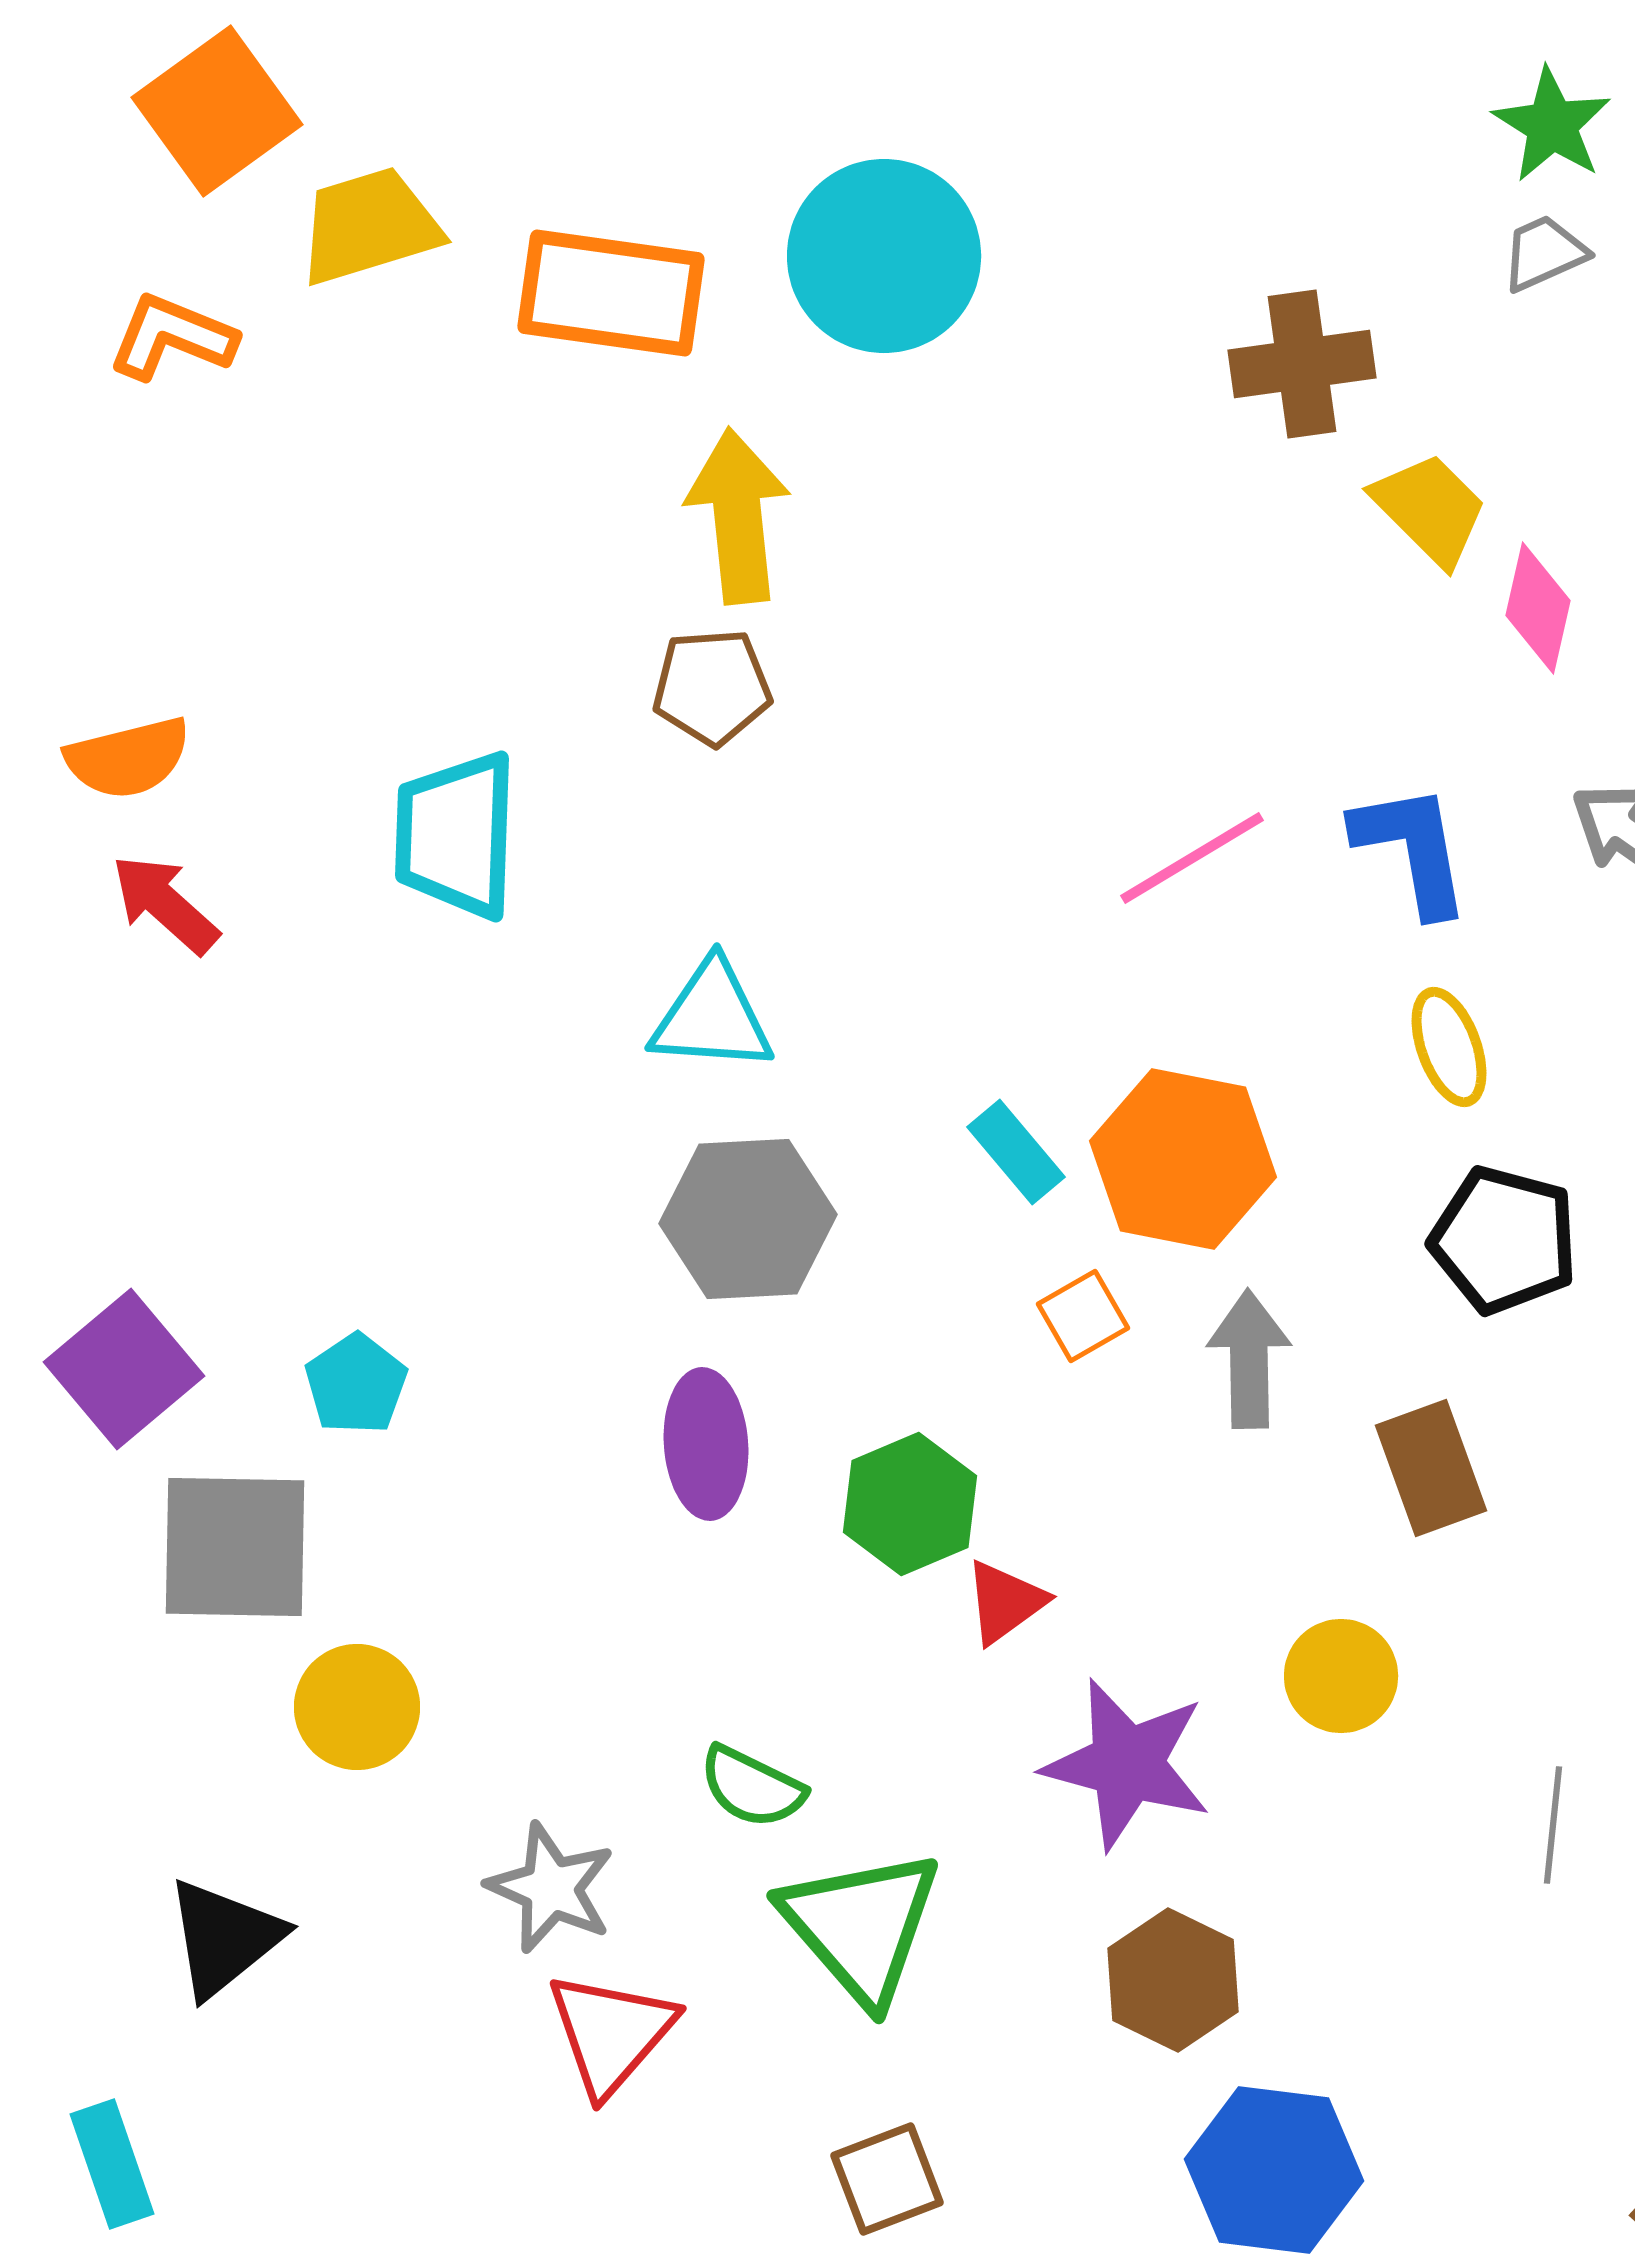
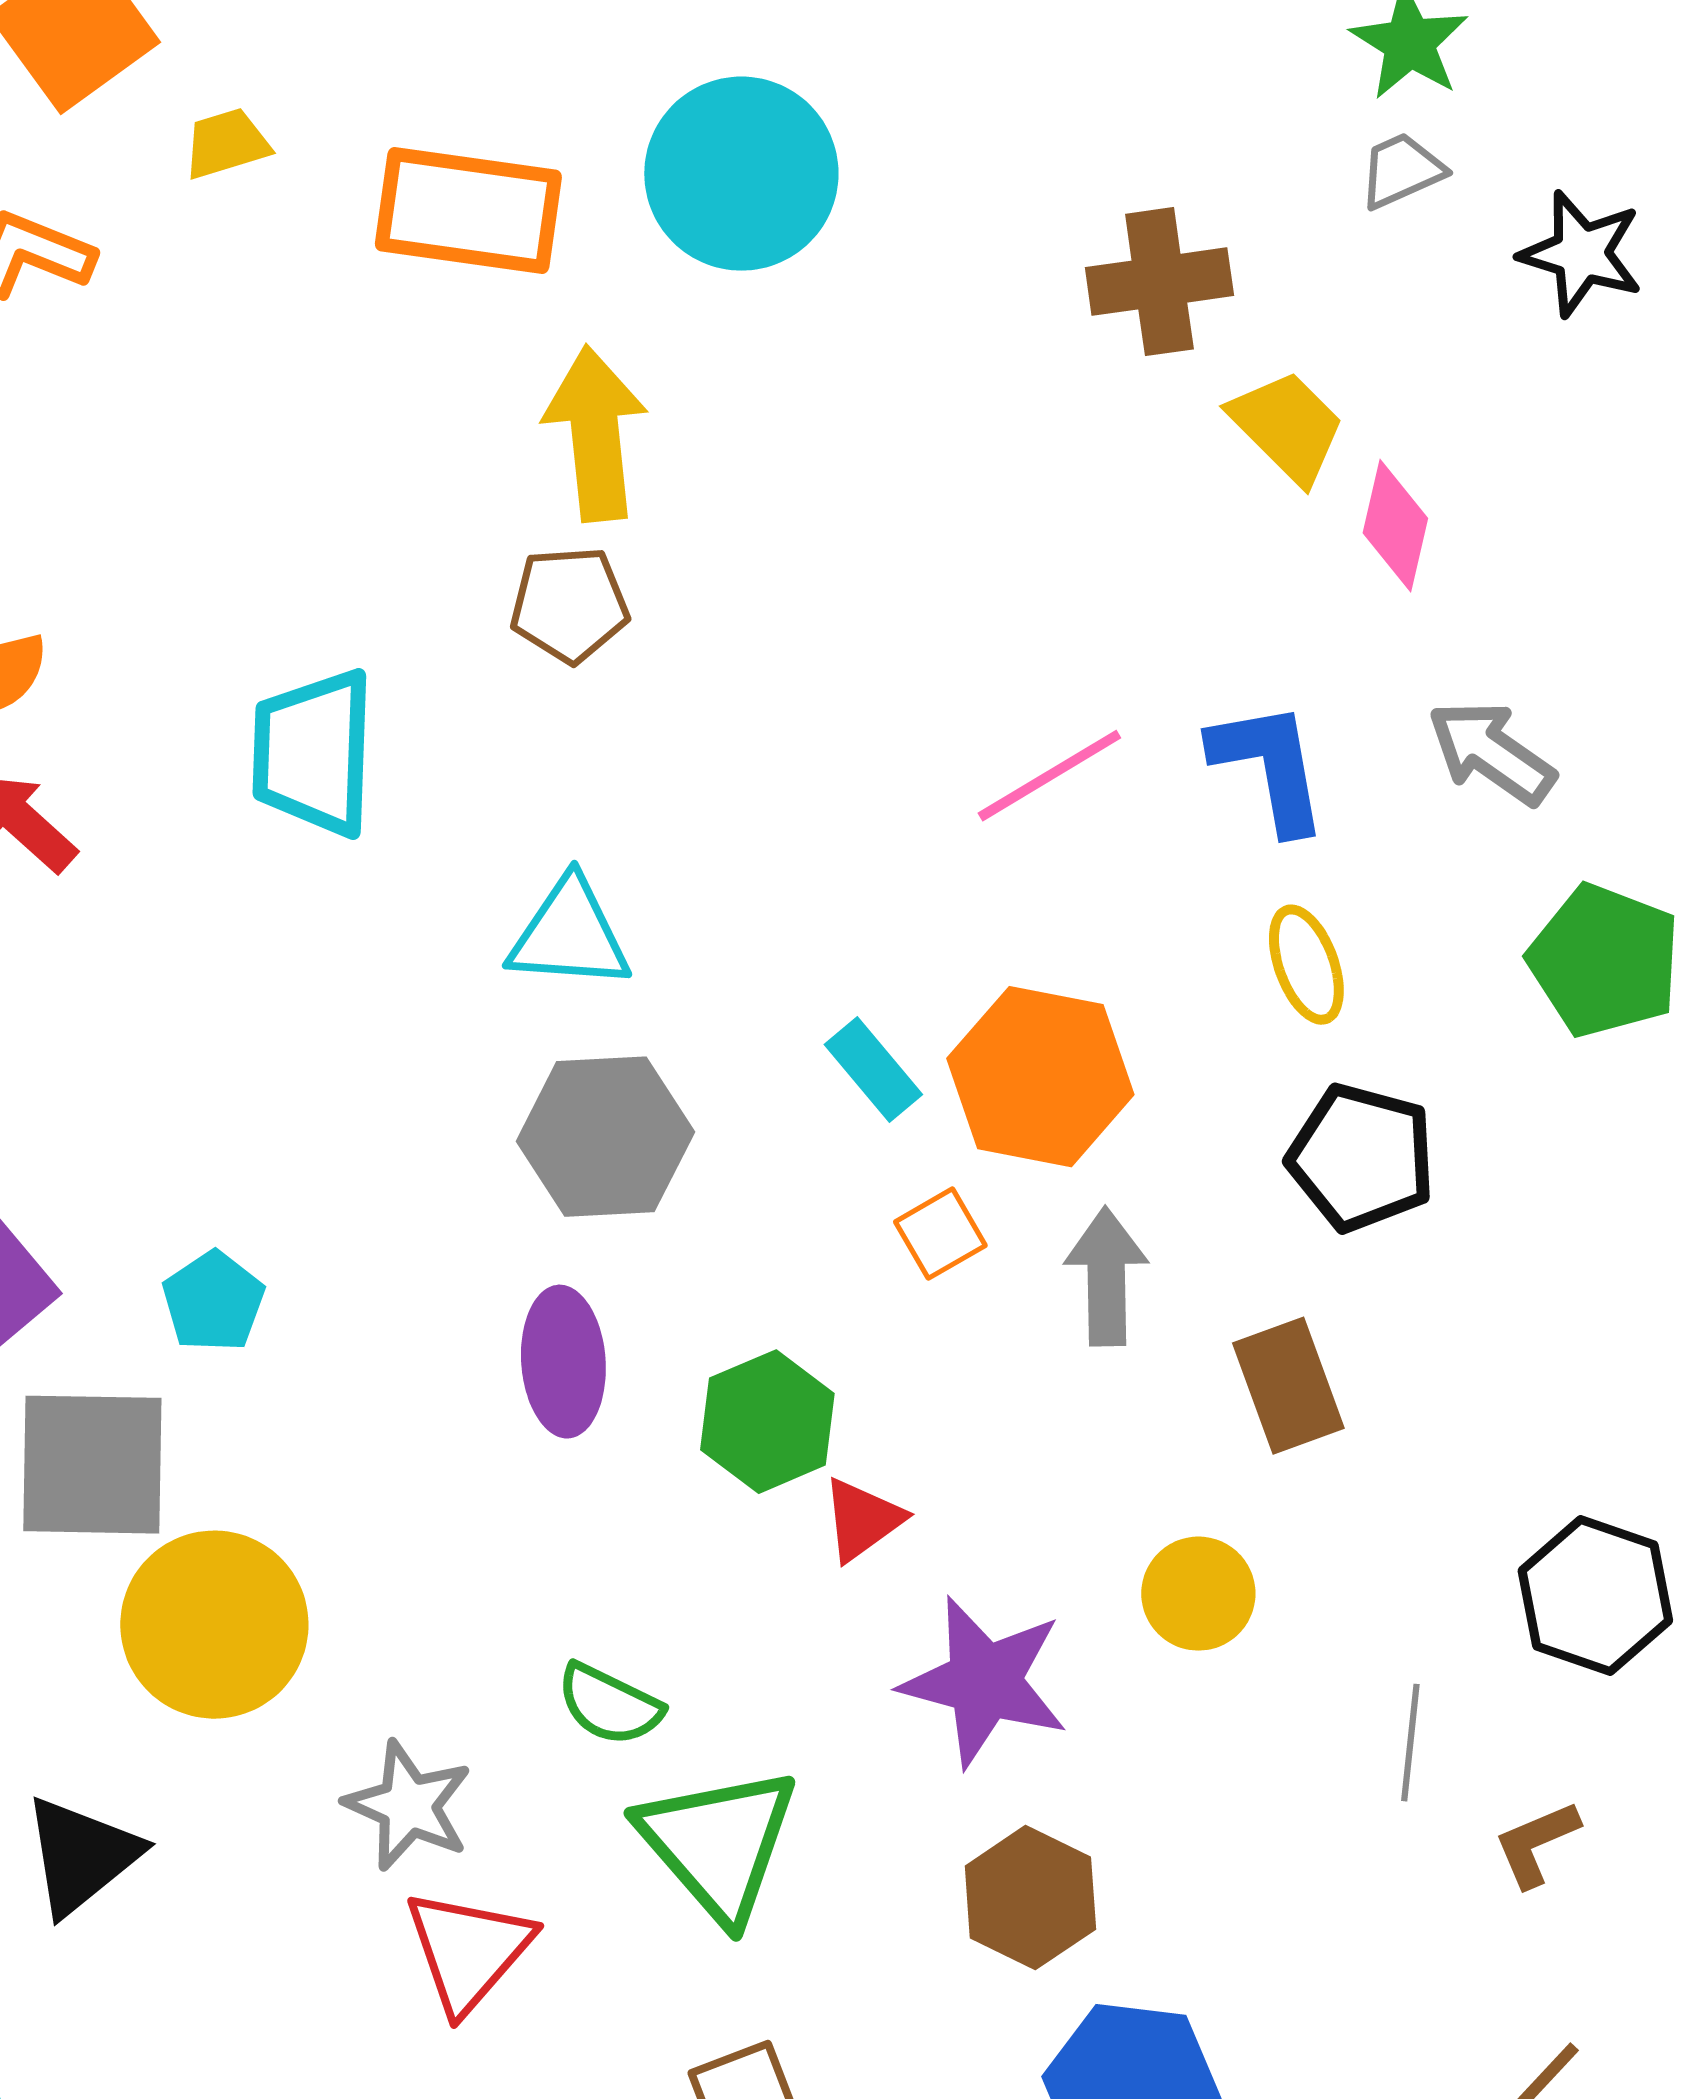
yellow trapezoid: (369, 226) -> (226, 144), size x0.6
yellow circle: (357, 1707) -> (214, 1625), size x1.5

